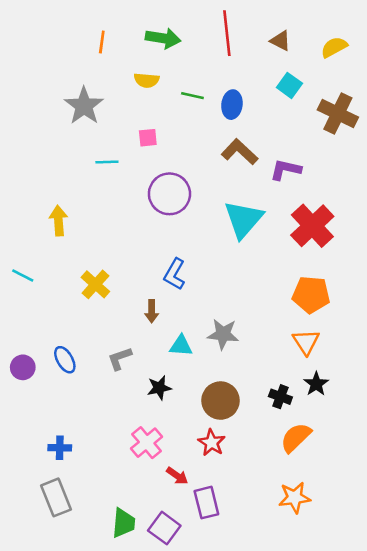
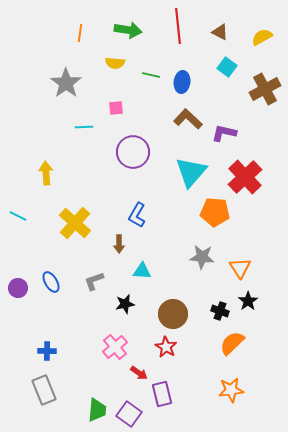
brown cross: (338, 113) -> (265, 89), turned 36
yellow cross: (95, 284) -> (75, 223), size x1.4
orange pentagon: (311, 295) -> (215, 212), moved
gray star: (223, 334) -> (202, 257), moved

